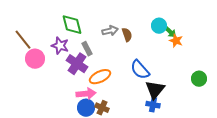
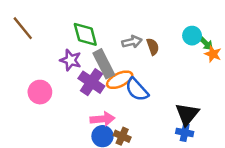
brown line: (23, 40) -> (23, 28), moved
gray rectangle: (87, 49) -> (104, 64), size x1.6
pink circle: (35, 59) -> (40, 92), moved
blue semicircle: (140, 70) -> (137, 90), moved
orange ellipse: (100, 77) -> (120, 80), moved

